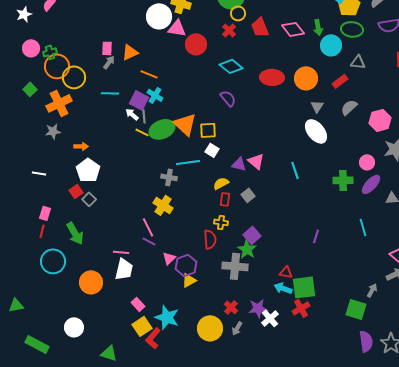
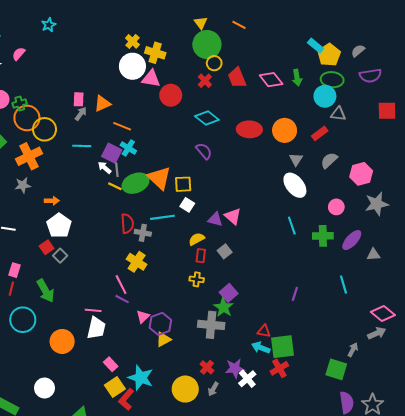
cyan circle: (331, 45) -> (325, 96), moved
pink circle: (367, 162) -> (336, 207), moved
cyan line: (295, 170) -> (292, 226), moved
red semicircle: (210, 239) -> (127, 223), moved

